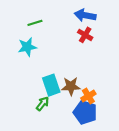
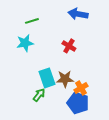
red cross: (85, 35) -> (69, 46), moved

